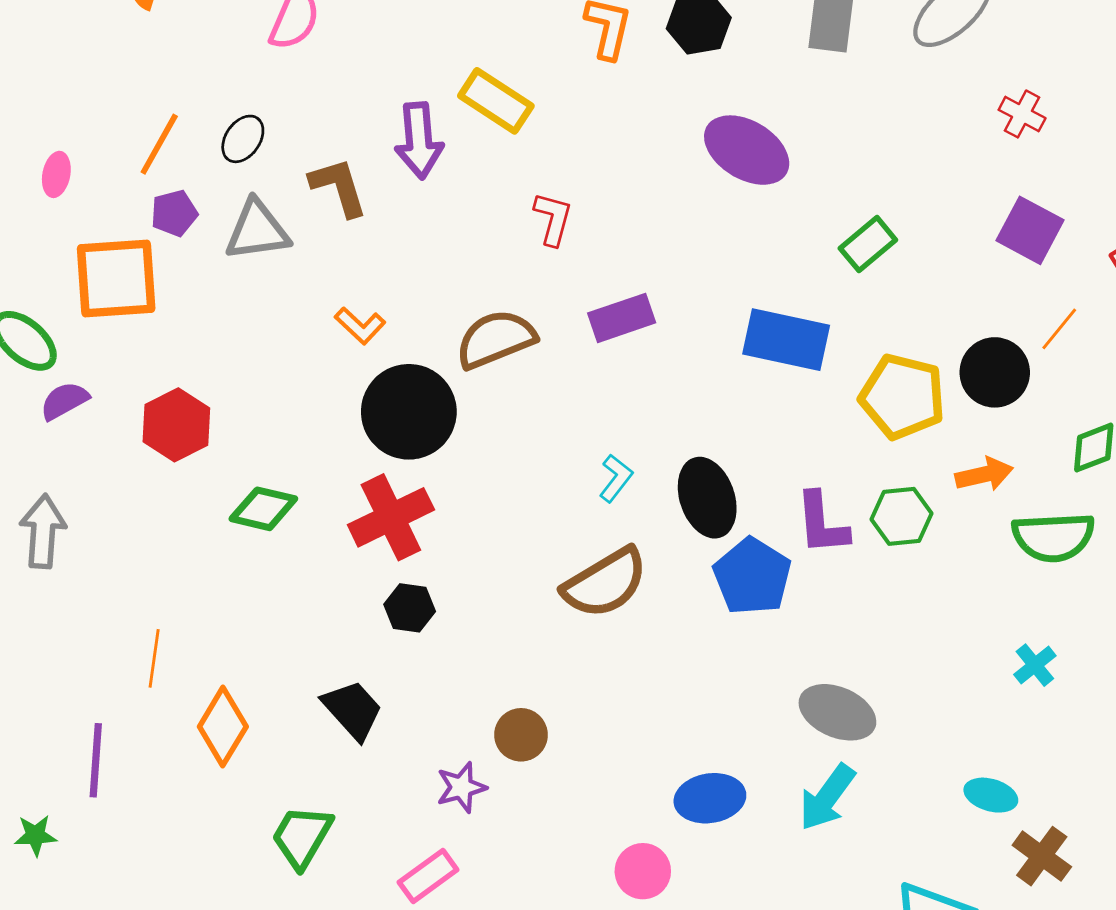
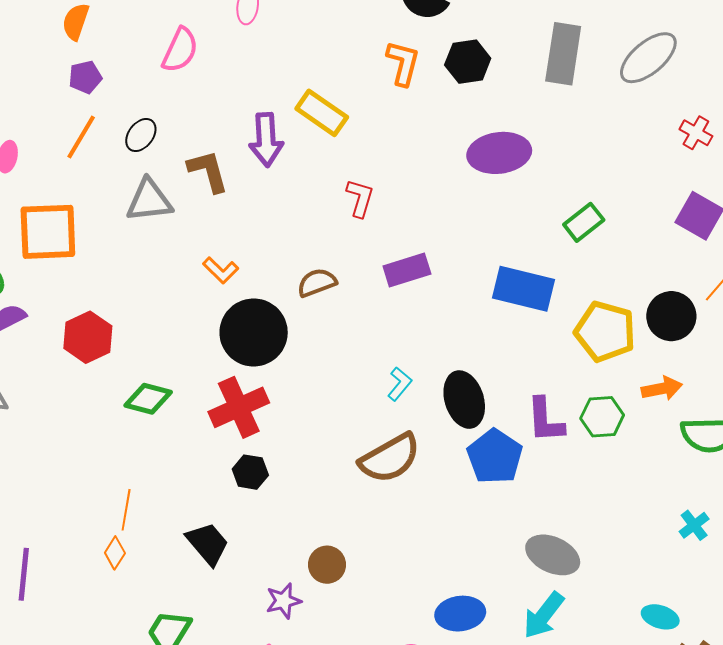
purple ellipse: (747, 150) -> (499, 153), turned -40
purple pentagon: (174, 213) -> (85, 77), moved
brown semicircle: (496, 339) -> (317, 283), size x0.7
orange line: (154, 658) -> (126, 510), moved
orange diamond: (223, 727) -> (115, 553), size x0.6

